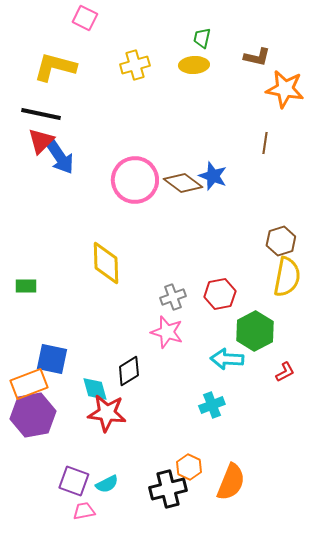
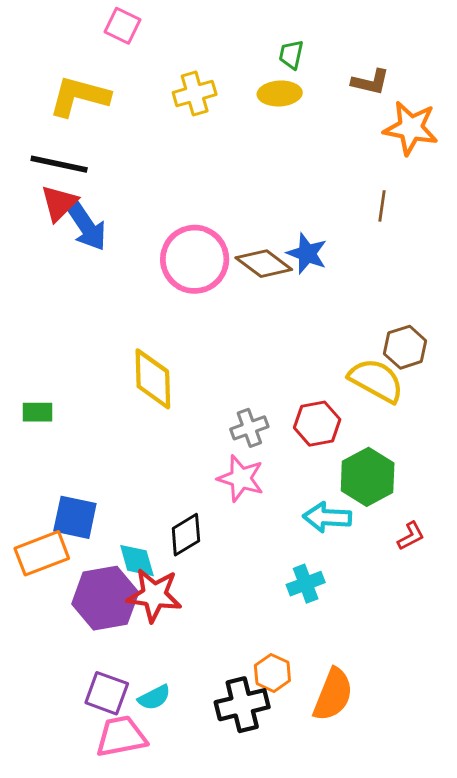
yellow semicircle: (287, 277) -> (376, 380), moved, turned -72
purple hexagon: (33, 415) -> (105, 598), moved
pink trapezoid: (84, 511) -> (121, 736), size x1.6

